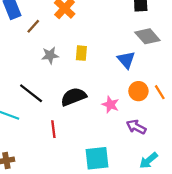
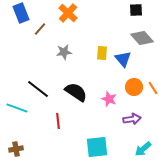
yellow rectangle: (81, 53) -> (102, 53), moved
gray star: (50, 55) -> (64, 52), moved
black semicircle: (74, 97) -> (76, 92), turned 55
purple arrow: (136, 127) -> (132, 119), turned 144

